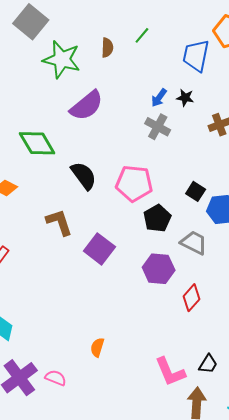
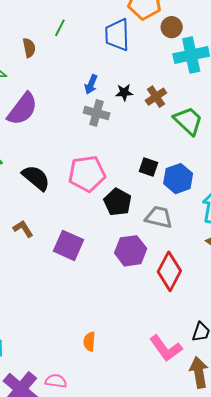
black star: (185, 98) -> (124, 92), moved
brown L-shape: (59, 222) -> (23, 229), size x0.7
red diamond: (192, 298) -> (169, 271), size x1.4

